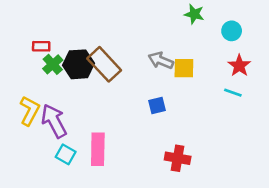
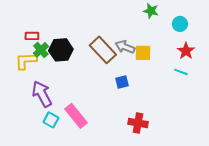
brown rectangle: (104, 64) -> (103, 50), moved
yellow L-shape: (30, 111) -> (26, 61), moved, turned -120
pink rectangle: (98, 149) -> (76, 116), turned -40

